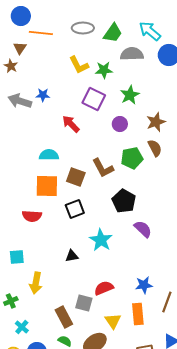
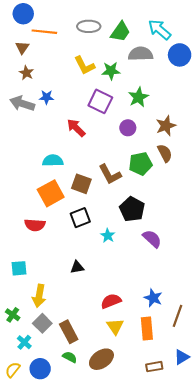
brown star: (11, 66) -> (26, 73), moved
orange square: (47, 186) -> (51, 193), turned -30
cyan star: (101, 240) -> (108, 236), moved, size x0.6
blue star: (144, 285) -> (153, 298), turned 30
green cross: (11, 301) -> (13, 315), turned -32
gray square: (84, 303) -> (42, 323), moved, turned 30
yellow triangle: (113, 321) -> (115, 326), moved

